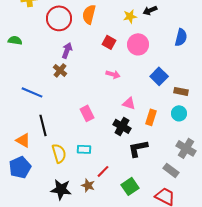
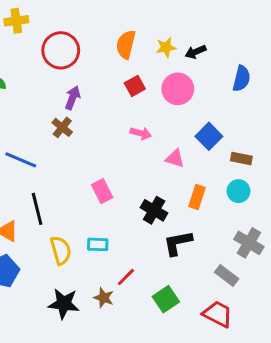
black arrow: (150, 10) -> (196, 52), moved
orange semicircle: (89, 14) -> (126, 44), moved
red square: (109, 42) -> (135, 86), turned 32
pink triangle: (129, 103) -> (175, 158), moved

